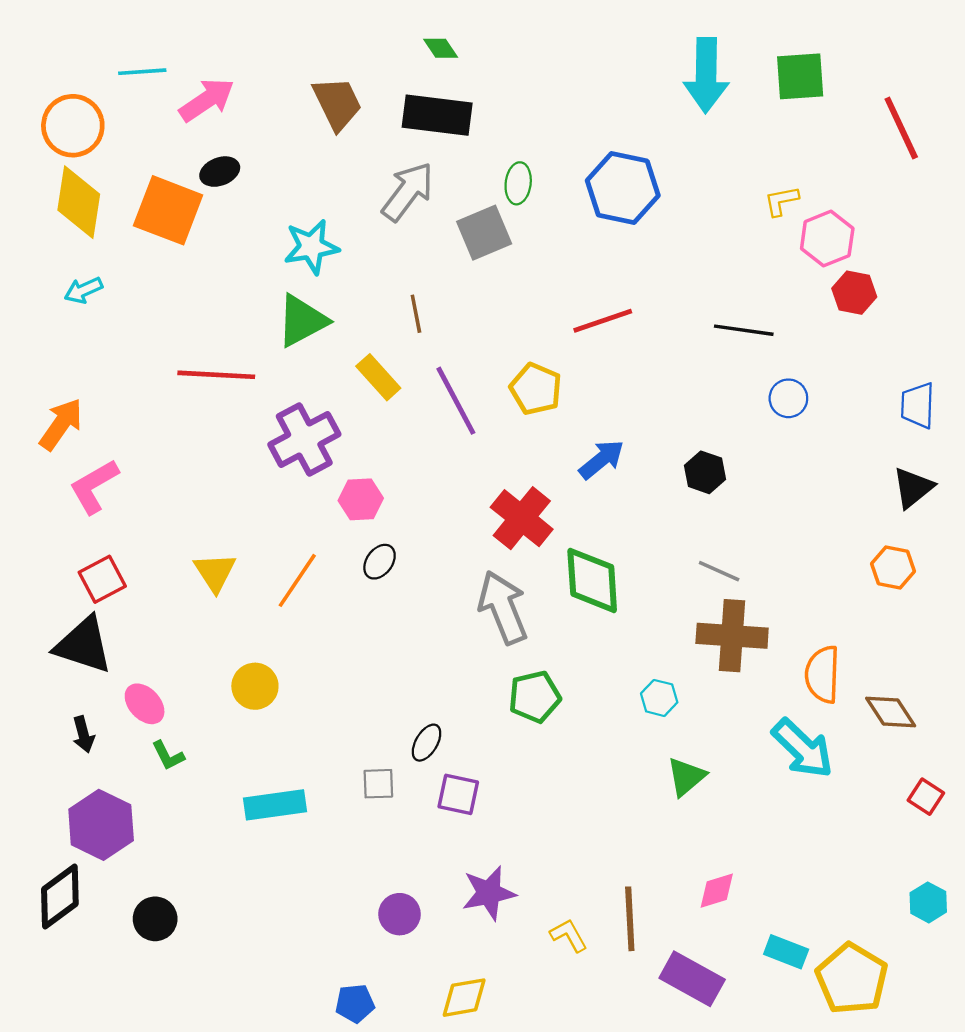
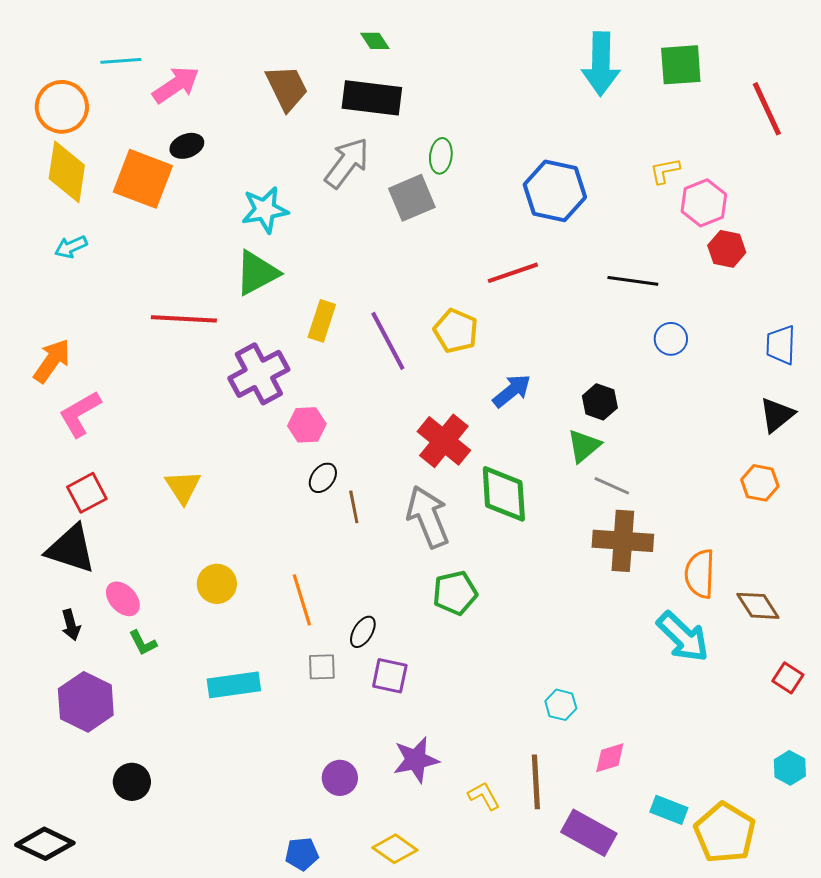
blue hexagon: (623, 188) -> (555, 191), moved
brown line: (416, 314) -> (354, 507), moved
yellow rectangle: (378, 377) -> (322, 321), turned 60
orange line: (297, 580) -> (302, 600), moved, turned -51
cyan hexagon: (659, 698) -> (561, 705), moved
green triangle: (686, 777) -> (584, 446), moved
black diamond: (60, 897) -> (45, 844), moved, turned 62
yellow diamond: (464, 998) -> (395, 849), turned 45

